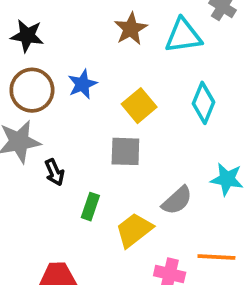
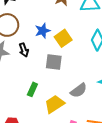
blue star: (82, 84) -> (43, 31), moved
black arrow: (54, 172) -> (24, 50), moved

